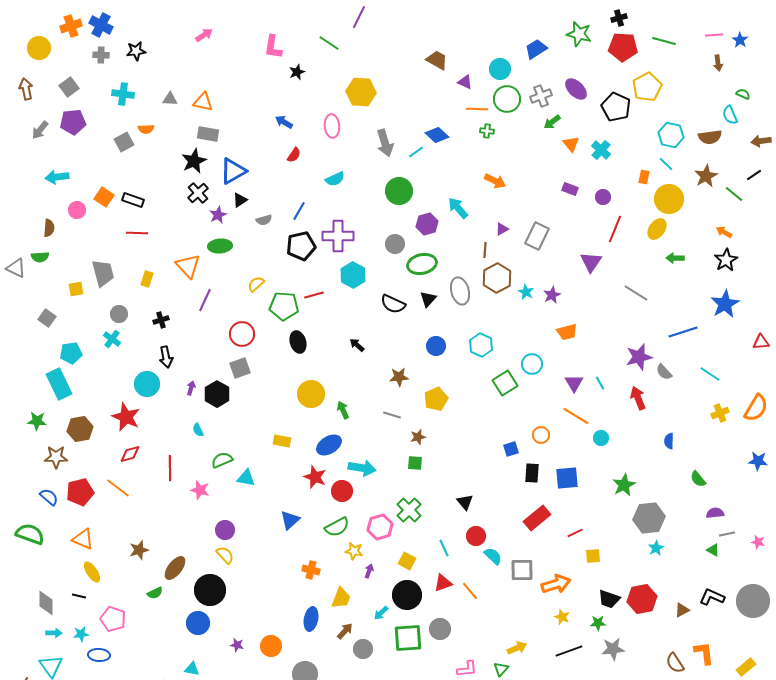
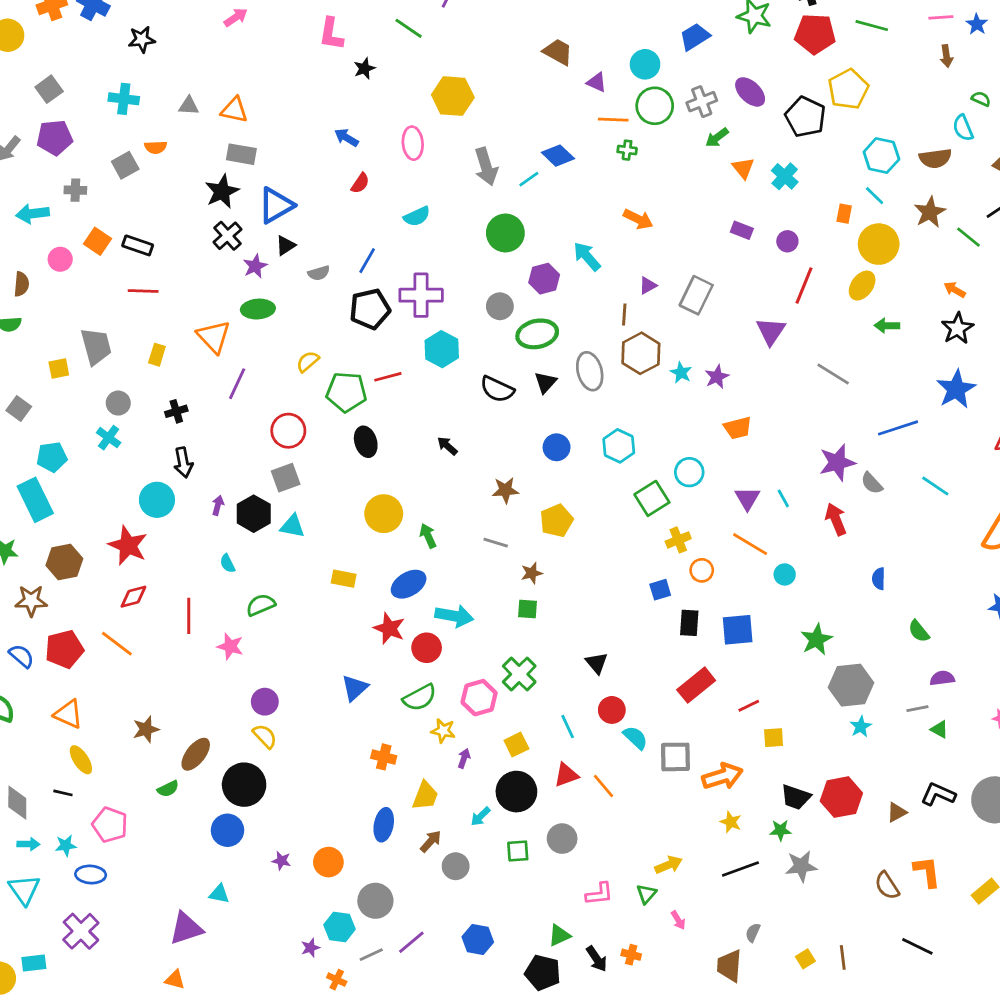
gray cross: (101, 55) -> (75, 190), moved
yellow cross: (720, 413) -> (678, 540), moved
cyan triangle: (246, 478) -> (292, 526), moved
gray line: (727, 534) -> (917, 709), moved
yellow square: (407, 561) -> (516, 745), turned 36
green square: (408, 638) -> (518, 851), size x0.6

